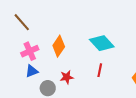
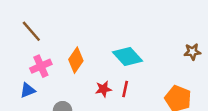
blue triangle: (32, 71) -> (28, 90), moved
red star: (67, 77) -> (103, 89), moved

